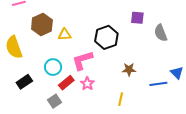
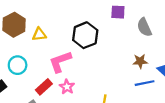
cyan circle: (53, 67) -> (18, 65), moved
brown star: (129, 69) -> (140, 61), moved

